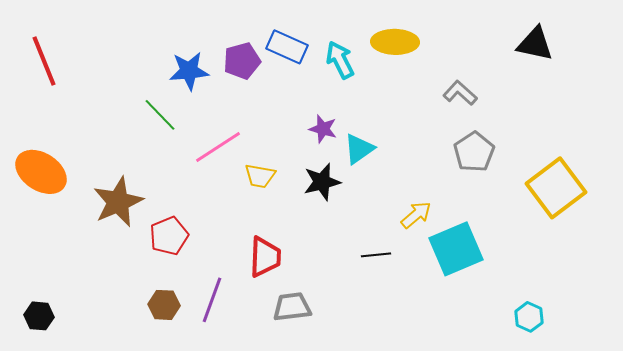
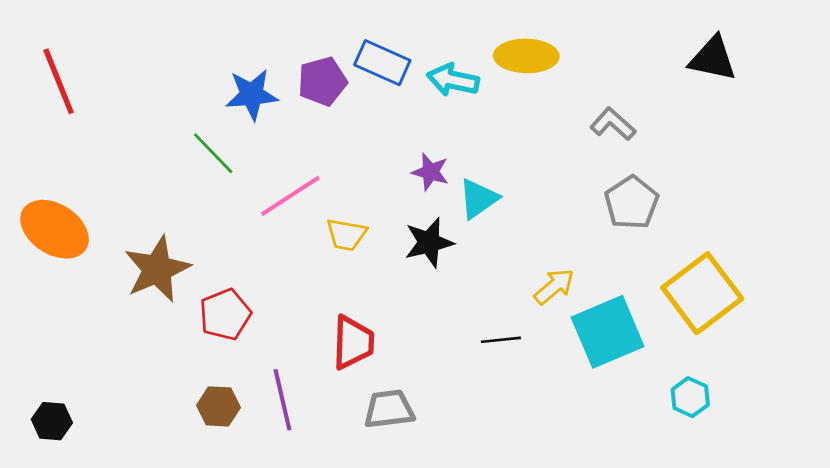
cyan arrow: (340, 60) -> (453, 80), turned -51
yellow square: (556, 188) -> (702, 293), moved
purple line: (212, 300) -> (282, 400), turned -33
cyan hexagon: (529, 317) -> (690, 397), moved

